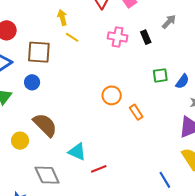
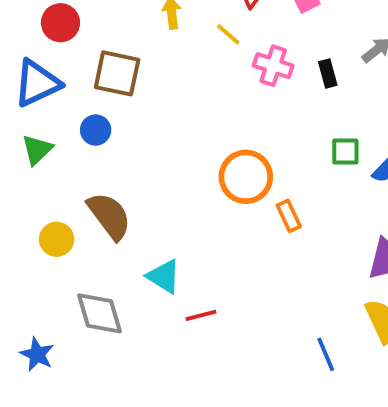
yellow line: (72, 37) -> (228, 34), moved
orange circle: (112, 95) -> (246, 177), size x1.4

